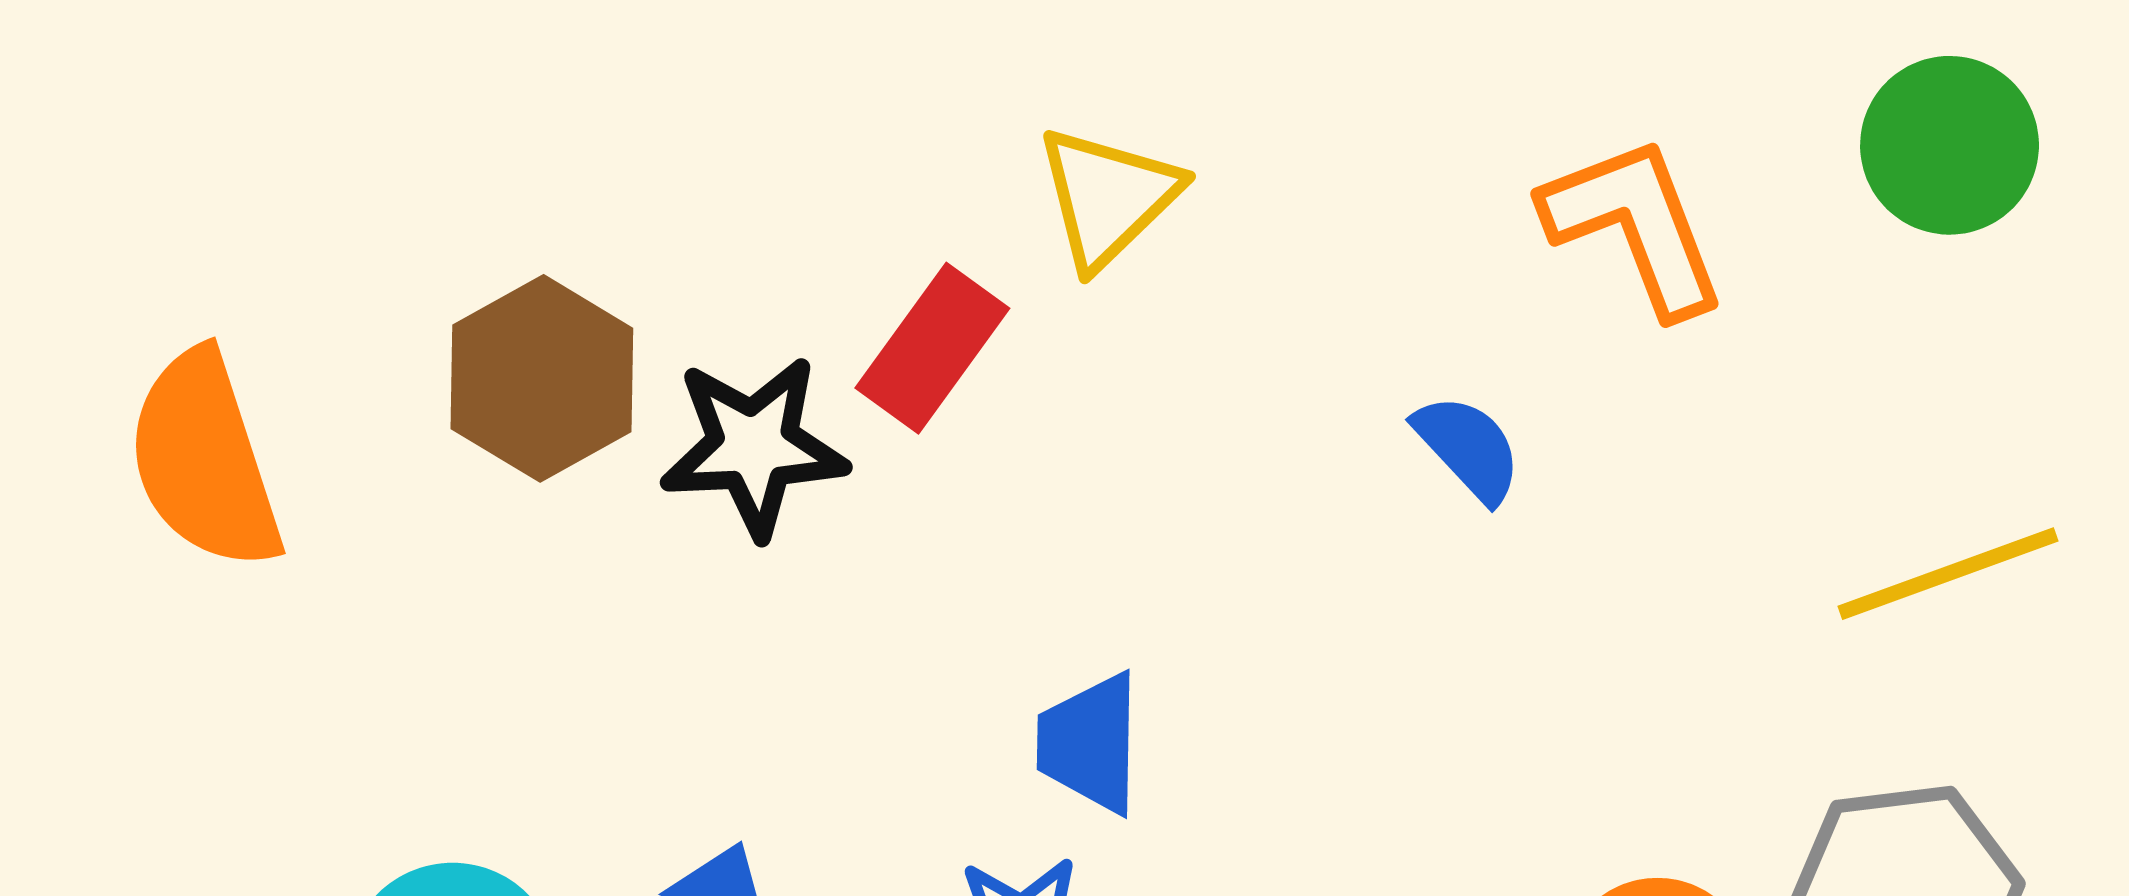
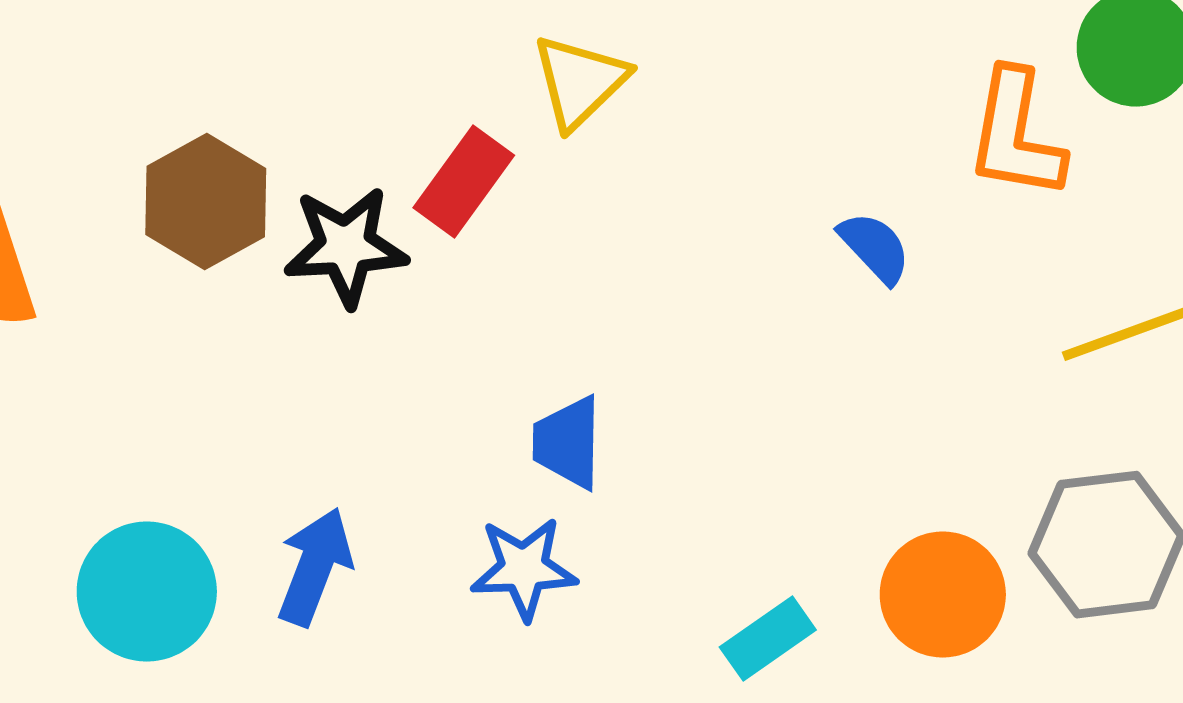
orange L-shape: (1635, 226) -> (1016, 135), moved, turned -149
blue semicircle: (1468, 448) -> (875, 248), moved

